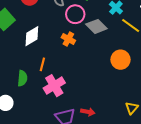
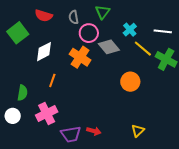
orange cross: (68, 39) -> (80, 57), size x1.5
green semicircle: (22, 78) -> (22, 93), moved
pink cross: (54, 86) -> (47, 114), moved

